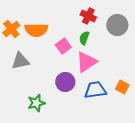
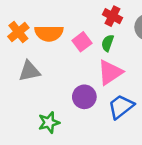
pink square: (63, 46) -> (82, 42), moved
blue trapezoid: (95, 90) -> (121, 107), turned -30

